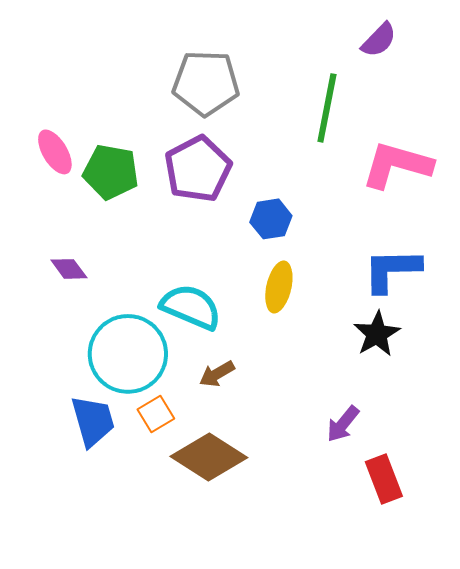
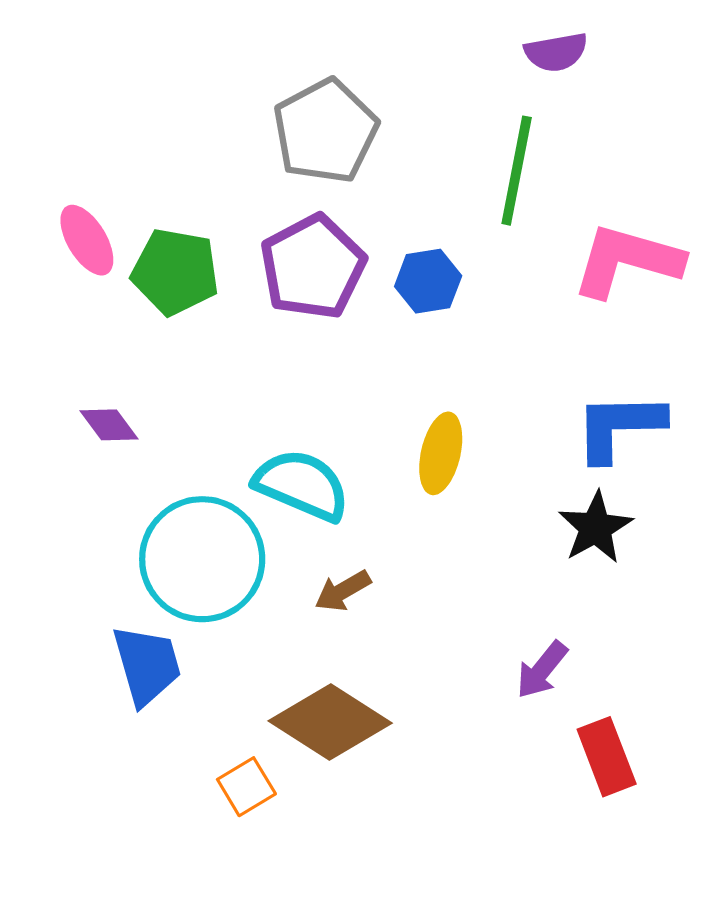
purple semicircle: (379, 40) -> (556, 52), moved, turned 36
gray pentagon: (206, 83) -> (325, 131), turned -30
blue hexagon: (271, 219) -> (428, 281), moved
orange square: (156, 414) -> (246, 787), moved

